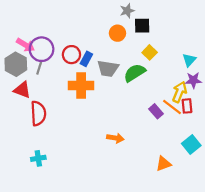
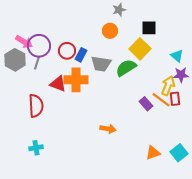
black square: (142, 26) -> (149, 28), moved
yellow square: (150, 52) -> (140, 49), size x1.5
cyan triangle: (189, 60) -> (177, 56), turned -32
red triangle: (22, 90) -> (58, 84), moved
cyan square: (191, 144) -> (179, 153), moved

